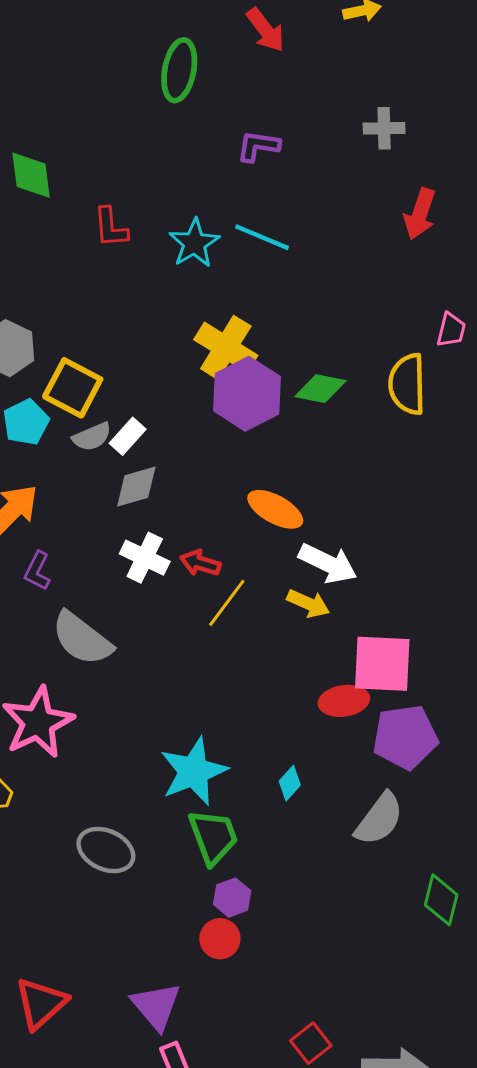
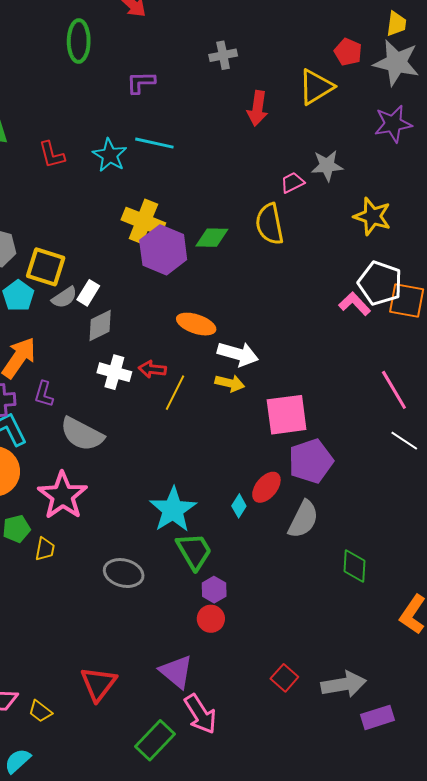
pink trapezoid: (451, 330) -> (292, 182), turned -120
red ellipse: (344, 701) -> (266, 487), moved, turned -32

